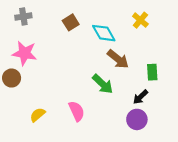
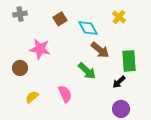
pink star: (25, 53) -> (40, 49), moved
green rectangle: (152, 72) -> (129, 61), size x1.5
brown circle: (12, 78) -> (20, 68), moved
purple circle: (137, 119) -> (121, 109), moved

